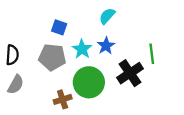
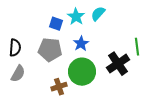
blue star: (106, 46) -> (81, 44), moved
cyan star: (82, 49) -> (76, 17), moved

